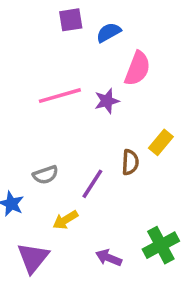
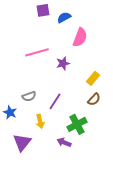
purple star: (107, 101) -> (63, 63), moved
brown semicircle: (130, 162) -> (94, 99), moved, turned 40
yellow arrow: (65, 220) -> (40, 121), turned -72
green cross: (161, 245) -> (77, 124), moved

